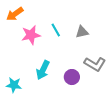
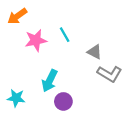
gray triangle: (82, 32) -> (95, 52), moved, turned 40
purple circle: (72, 77) -> (63, 101), moved

